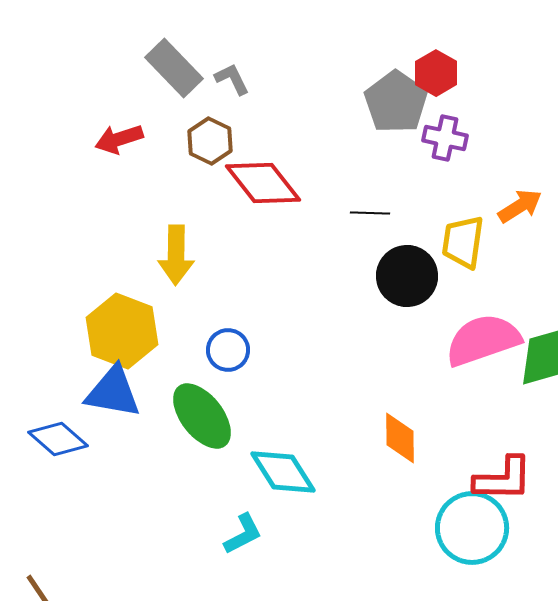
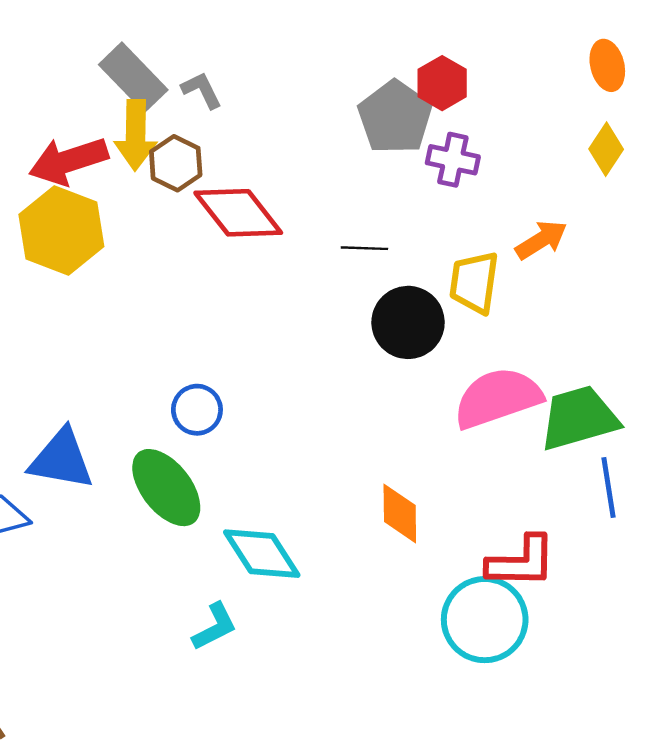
red arrow: (119, 139) -> (68, 161), size x1.4
yellow arrow: (176, 255) -> (136, 135), moved
yellow hexagon: (122, 331) -> (61, 230), moved

